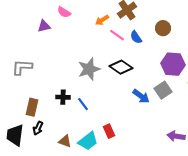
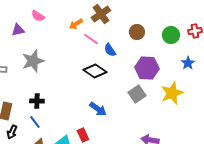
blue semicircle: (136, 37) -> (110, 50), moved
gray star: (89, 69) -> (33, 61), moved
blue arrow: (141, 96) -> (98, 109), moved
blue line: (83, 104) -> (35, 122), moved

